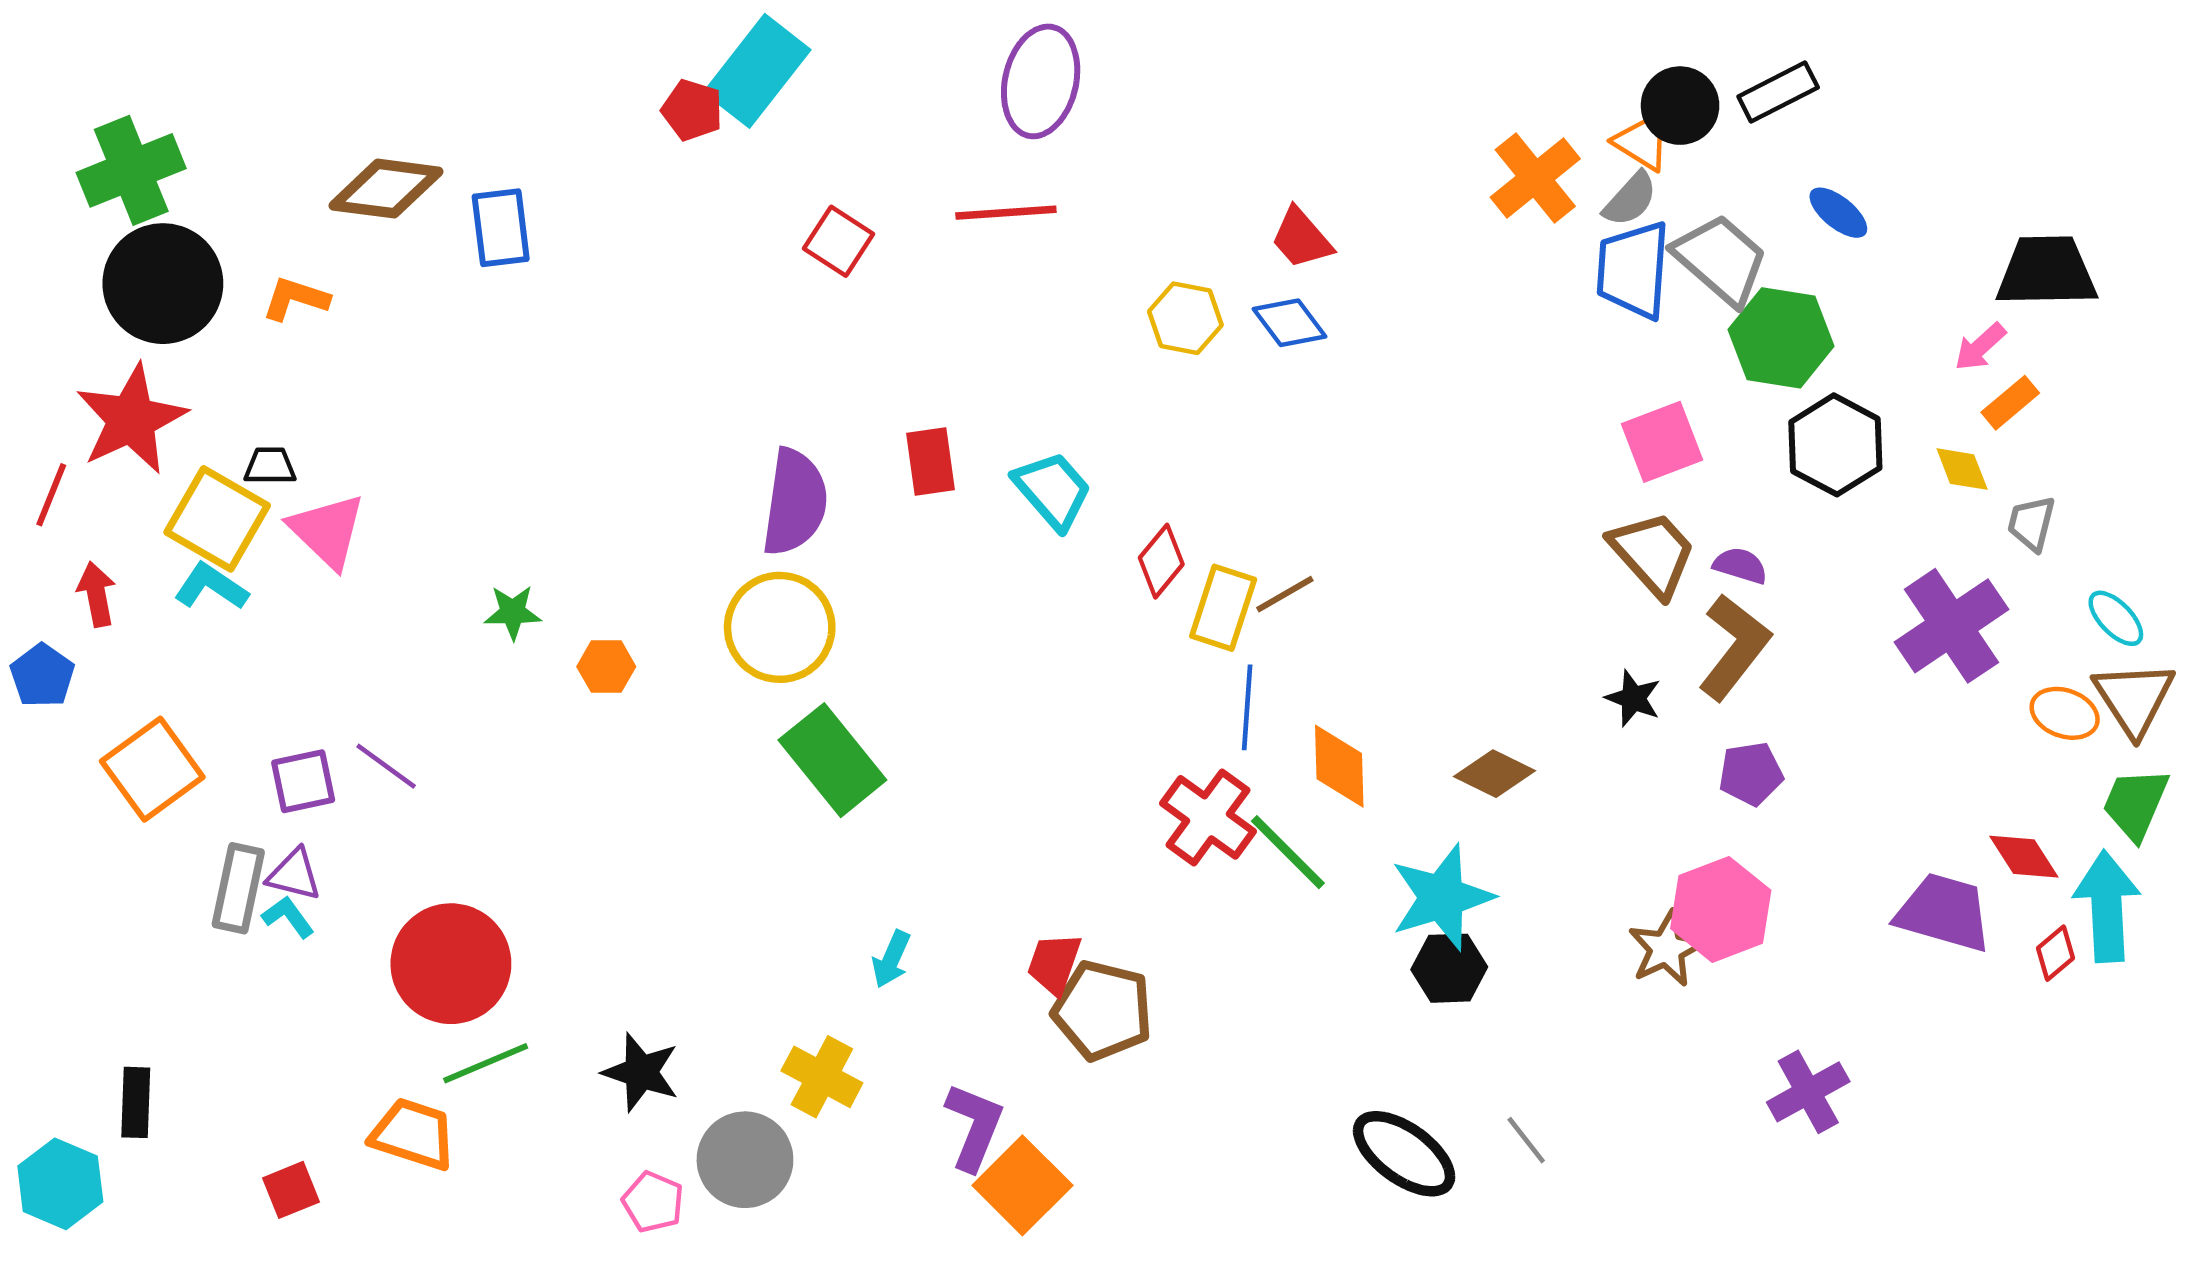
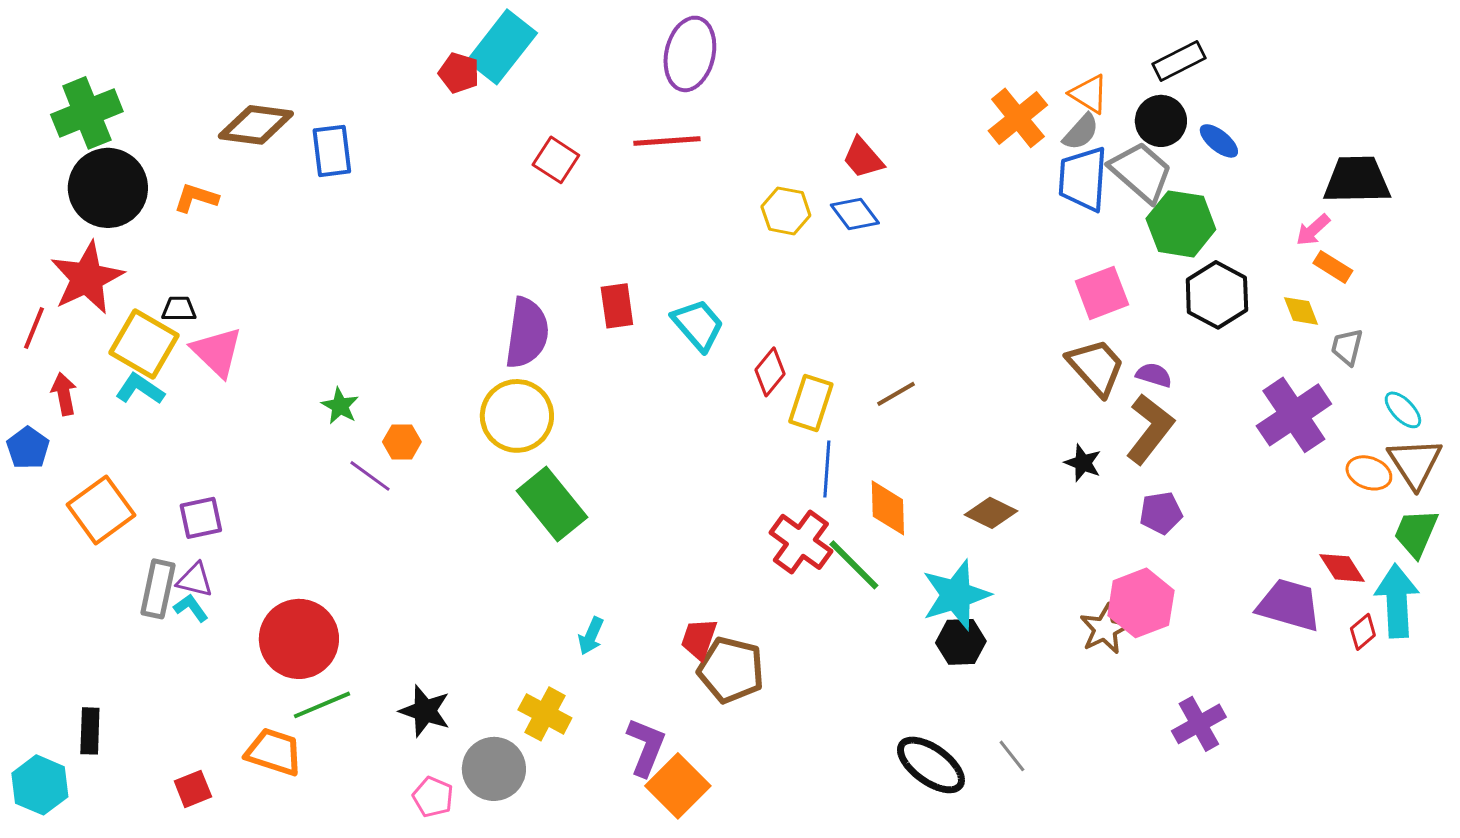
black circle: (1680, 106) -> (1161, 121), moved
orange rectangle: (2010, 403) -> (1333, 267), turned 72
brown line: (1285, 594) -> (896, 394), moved
green star: (513, 612) -> (340, 406), turned 30
purple line: (386, 766) -> (370, 476), moved

